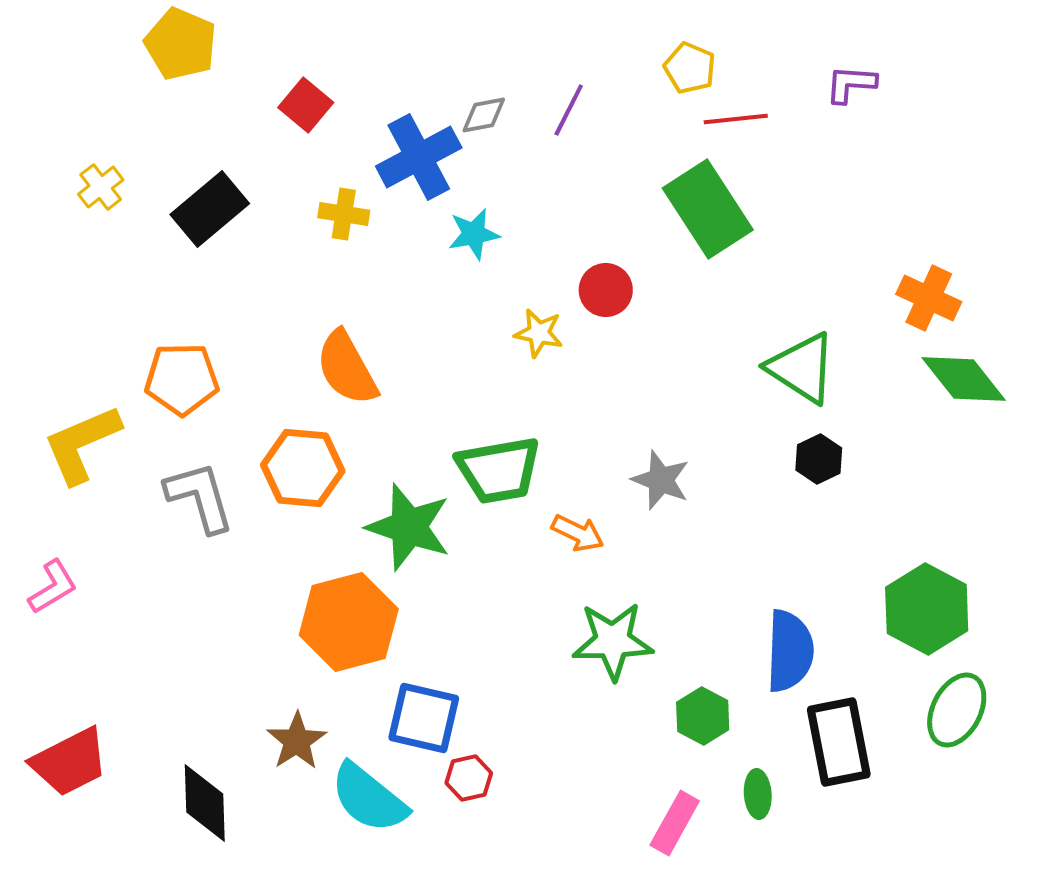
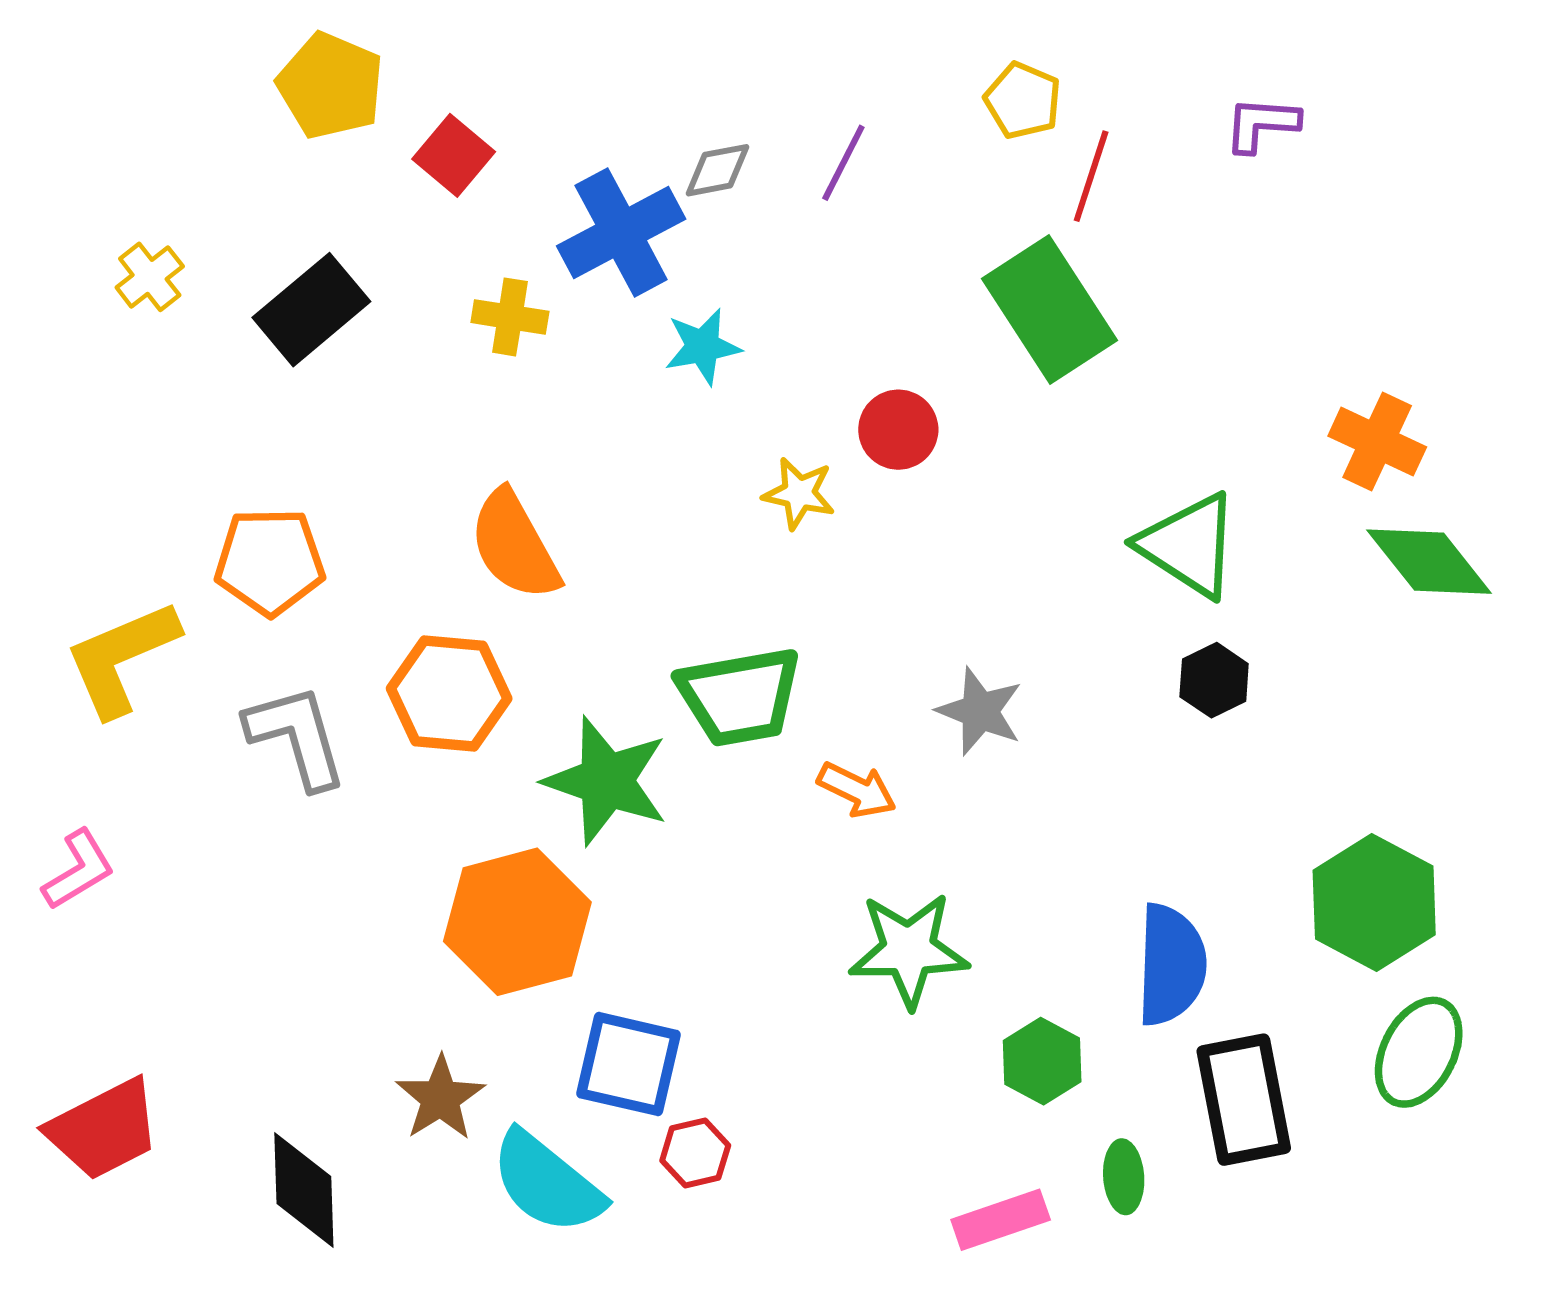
yellow pentagon: (181, 44) -> (331, 86), moved
red line: (736, 119) -> (1091, 176), turned -66
pink rectangle: (675, 823) -> (1001, 1220), turned 42

